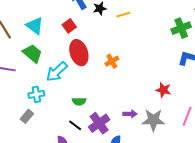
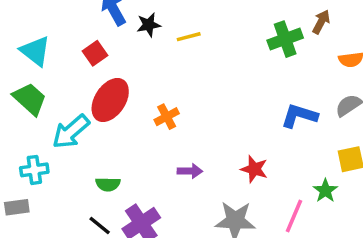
green cross: (181, 28) -> (285, 39), moved
red ellipse: (79, 53) -> (110, 100), turned 50
purple arrow: (130, 114) -> (190, 171), moved
gray rectangle: (27, 116) -> (17, 207), turned 40

